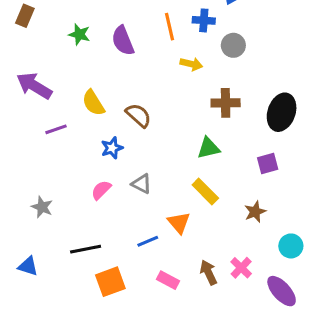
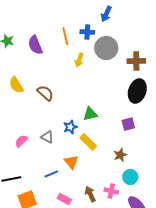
gray circle: (233, 45) -> (106, 48), size x1.5
yellow arrow: (191, 64) -> (79, 60), turned 96
brown cross: (226, 103) -> (136, 61), moved
blue star: (112, 148) -> (70, 127), moved
cyan circle: (291, 246) -> (130, 177), moved
pink cross: (241, 268) -> (111, 191), turned -32

